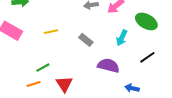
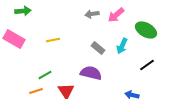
gray rectangle: (86, 40) -> (98, 48), moved
purple semicircle: (108, 66) -> (91, 73), moved

